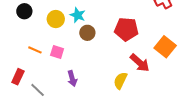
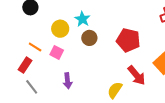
yellow circle: (56, 19) -> (60, 29), moved
red rectangle: (18, 77) -> (25, 65), moved

